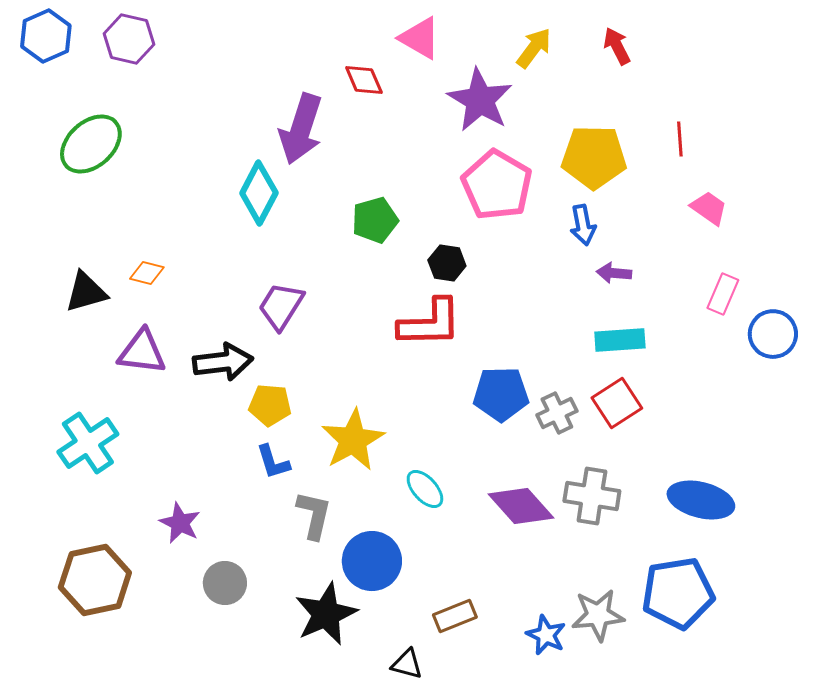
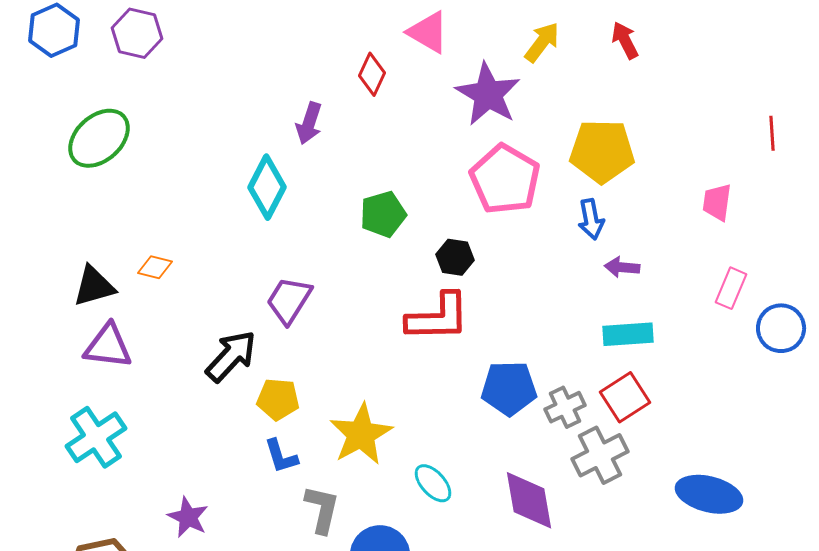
red diamond: (364, 80) -> (372, 74), turned 48
purple arrow: (301, 129) -> (309, 123), size x0.6
red line: (680, 139) -> (772, 133), moved
pink trapezoid: (709, 208) -> (717, 202), turned -117
purple triangle: (142, 352) -> (108, 346), moved
black arrow: (223, 362) -> (231, 356), turned -40
gray cross: (592, 496) -> (600, 455), moved, turned -36
purple diamond: (521, 506) -> (529, 500), turned 32

